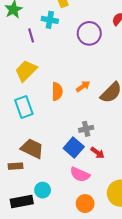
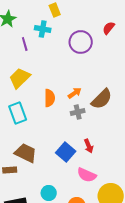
gray cross: (86, 129) -> (78, 112), moved
red arrow: (98, 153) -> (89, 146), moved, turned 32
pink semicircle: (80, 174) -> (87, 175), moved
cyan circle: (43, 190) -> (49, 193), moved

